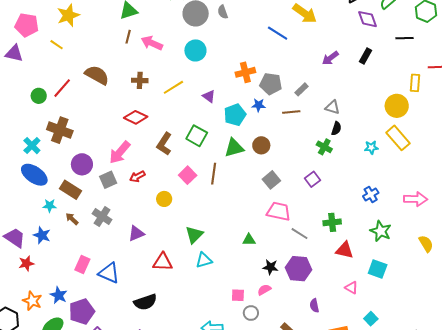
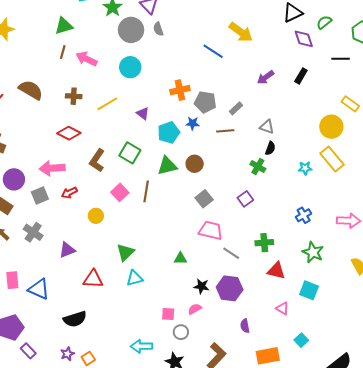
yellow rectangle: (415, 83) -> (350, 104), turned -60
pink arrow: (120, 152) -> (52, 168), turned 45
pink rectangle: (82, 265) -> (12, 280), turned -30

